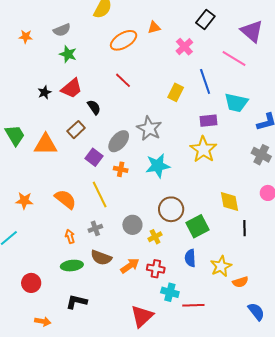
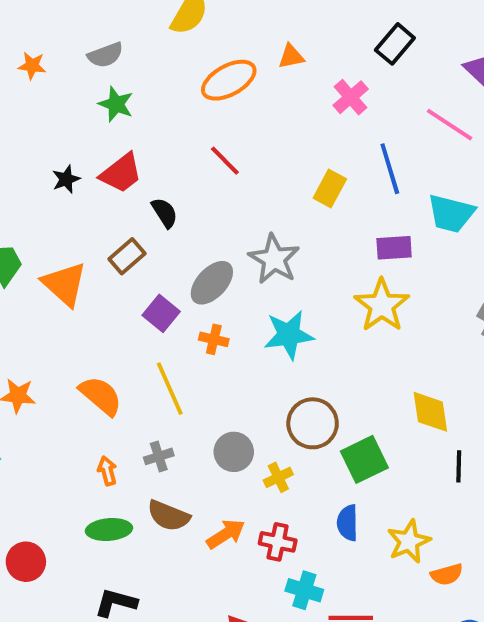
orange triangle: (45, 144) -> (64, 284), turned 40

